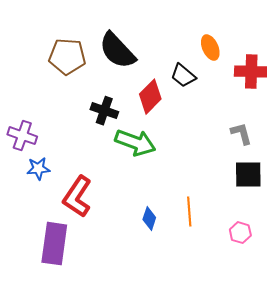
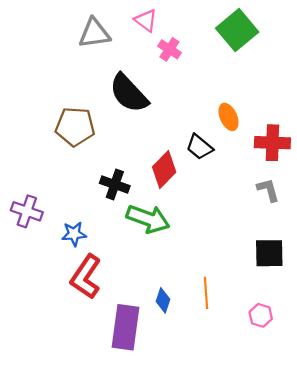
black semicircle: (117, 51) -> (129, 93), moved
gray L-shape: (241, 134) -> (268, 190), moved
blue star: (38, 169) -> (74, 234), moved
purple rectangle: (54, 244) -> (126, 327), moved

